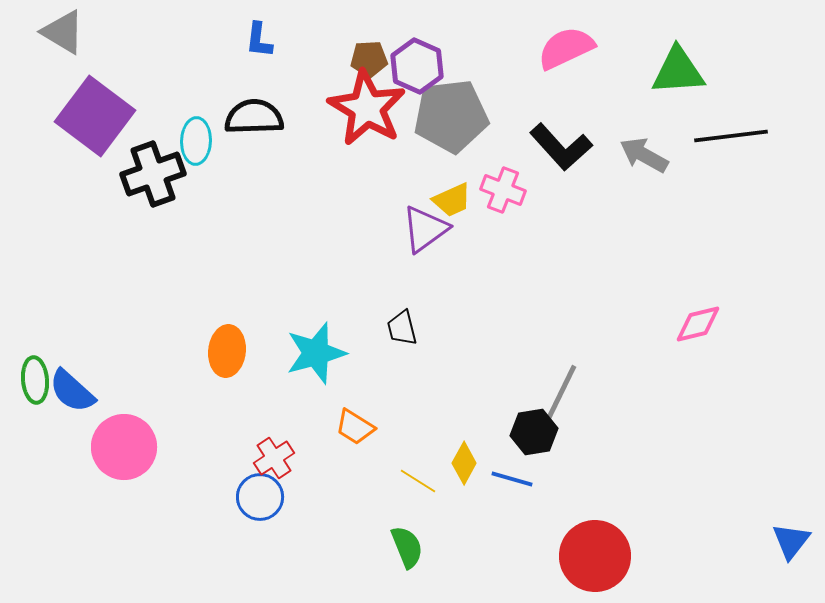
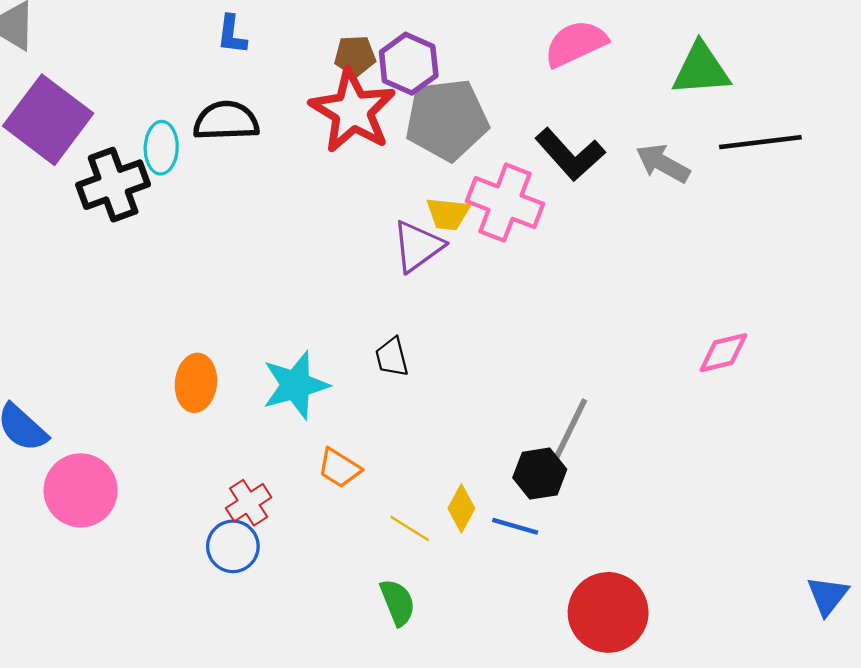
pink cross: (503, 190) -> (505, 203), size x1.5
yellow trapezoid: (452, 200) -> (448, 214), turned 30

